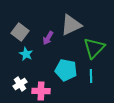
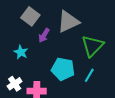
gray square: (20, 32) -> (30, 16), moved
cyan line: (91, 76) -> (89, 75), turned 32

